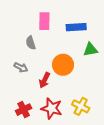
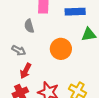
red arrow: (45, 80) -> (26, 71), moved

